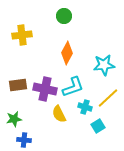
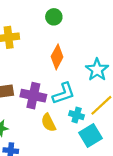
cyan star: (104, 65) -> (97, 70), turned -30
cyan square: (98, 126) -> (91, 136), size x1.5

